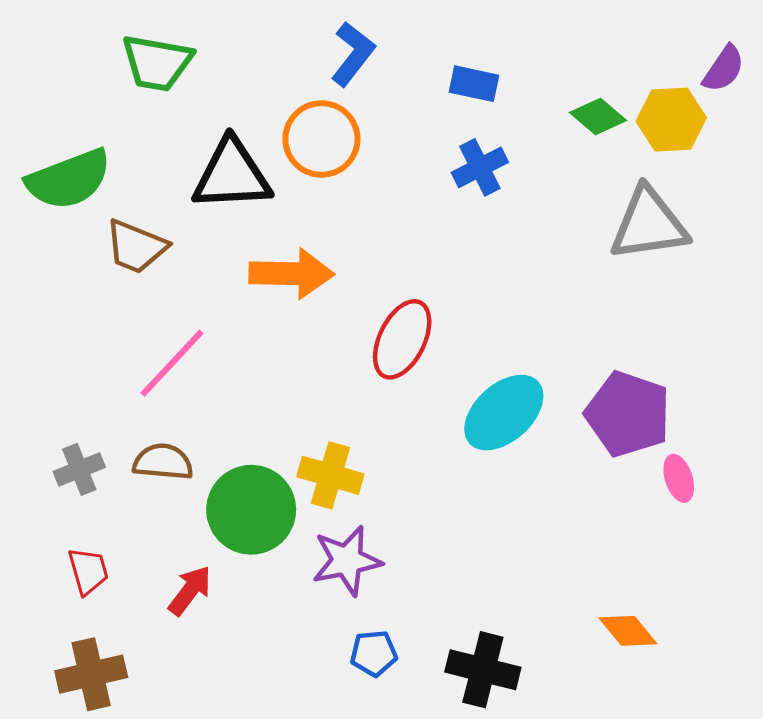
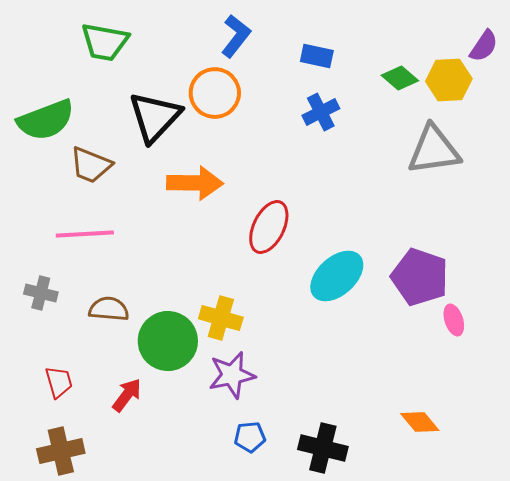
black triangle: (232, 175) -> (155, 117), turned -44
pink line: (172, 363) -> (85, 234), moved, turned 44
gray cross: (79, 469) -> (41, 293), moved, turned 36

